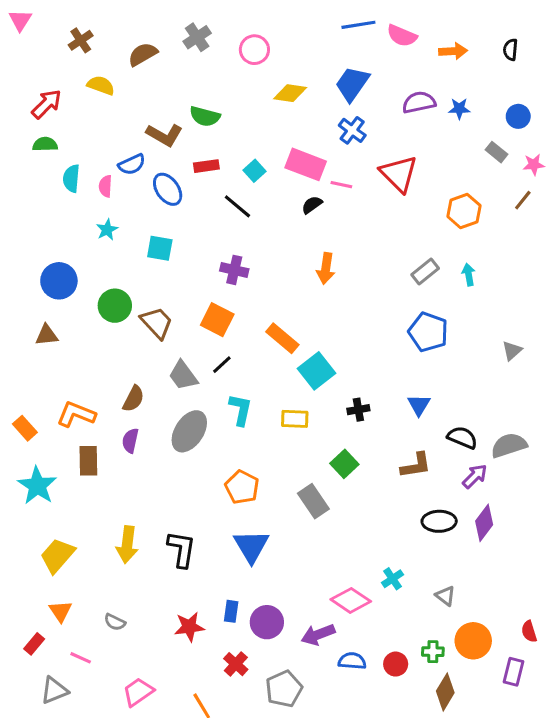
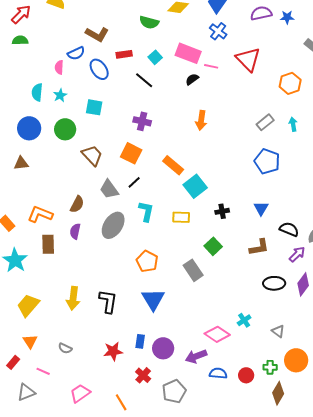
green semicircle: (205, 116) -> (149, 22), moved
cyan semicircle: (71, 178) -> (37, 92), moved
green circle: (115, 306) -> (65, 129), moved

